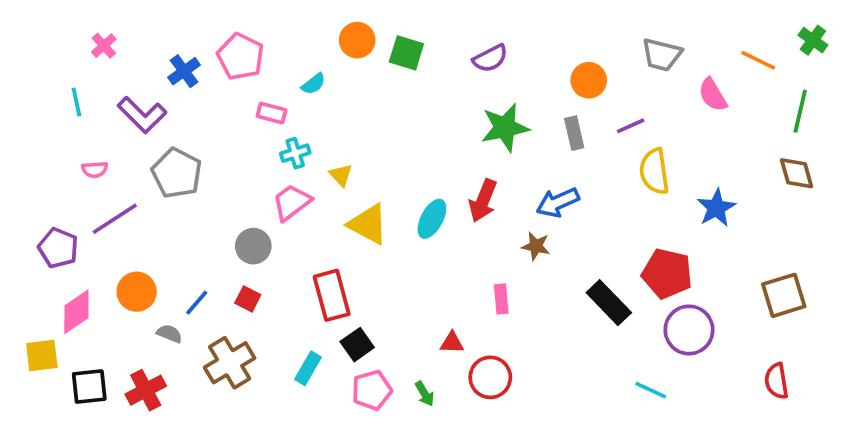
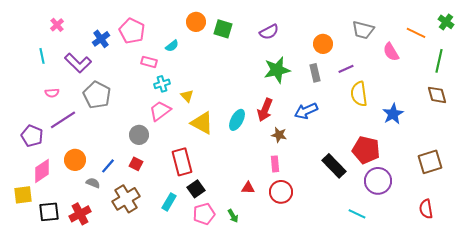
brown star: (536, 246) -> (279, 135), moved
red circle: (490, 377) -> (281, 192), moved

